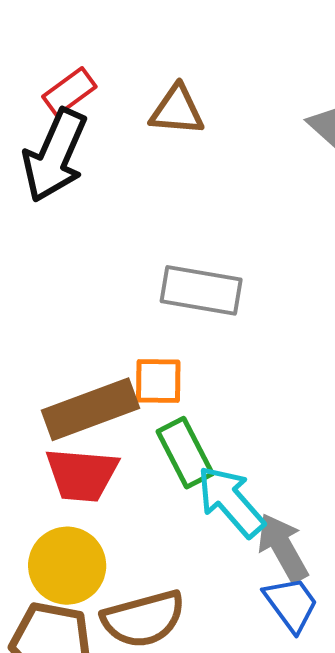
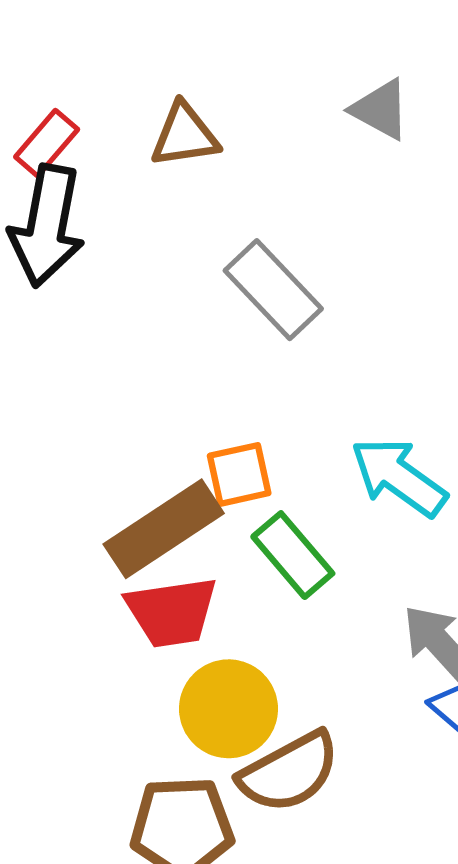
gray rectangle: (201, 290) -> (273, 290), moved, turned 50
cyan arrow: (231, 501) -> (399, 477), moved
yellow circle: (67, 566) -> (229, 709), moved

